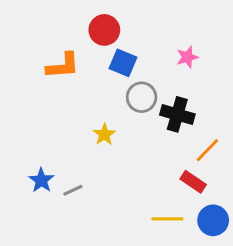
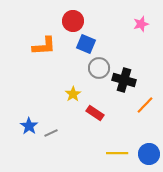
pink star: (187, 57) -> (141, 24), moved
red rectangle: (193, 182) -> (95, 113), moved

